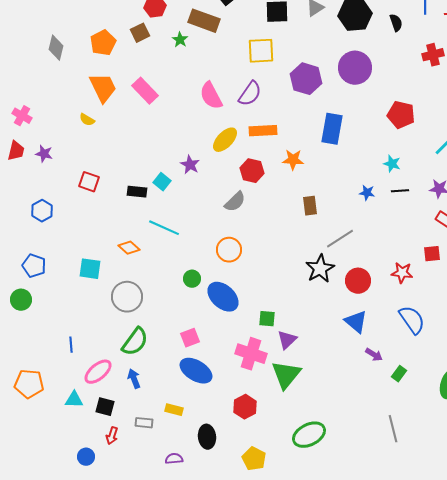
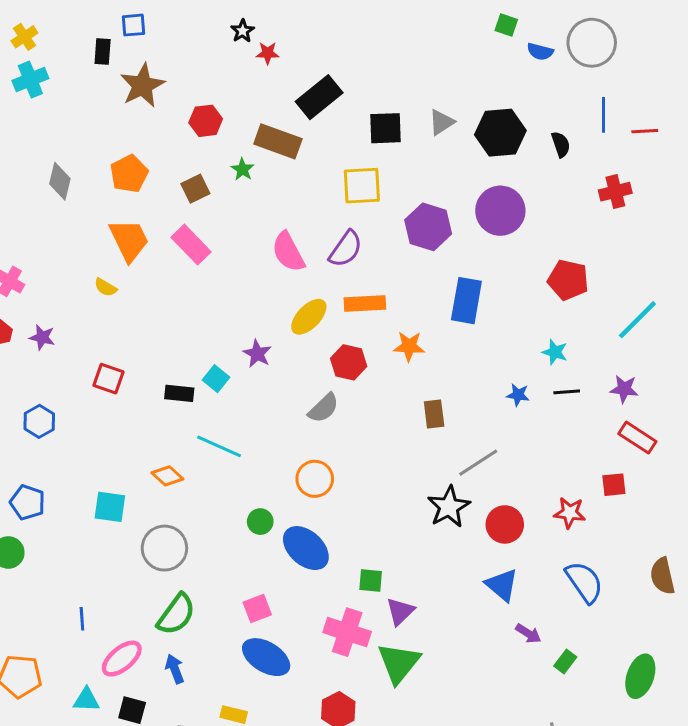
brown square: (140, 33) -> (195, 189), moved

